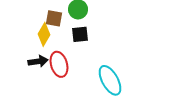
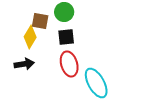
red ellipse: (59, 64) -> (69, 64), moved

